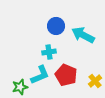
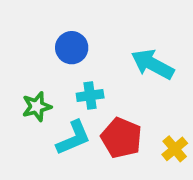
blue circle: (56, 26) -> (72, 48), moved
green star: (20, 87) -> (37, 107), moved

